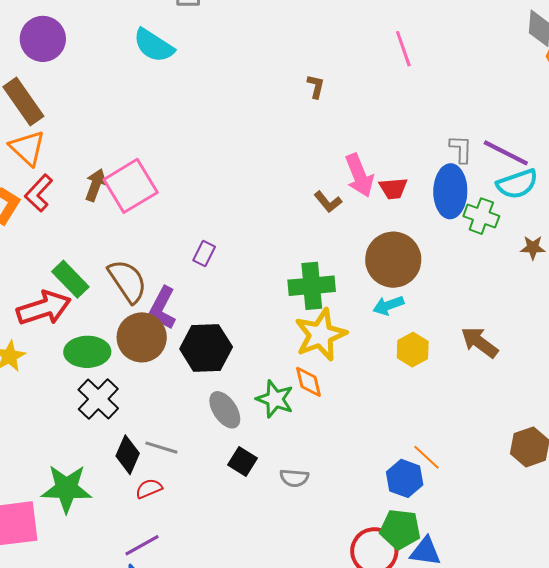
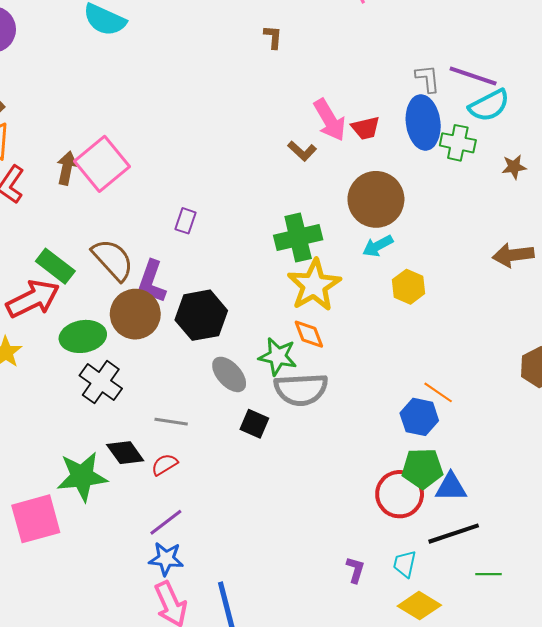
brown arrow: (480, 342) -> (513, 255), moved, turned -36
black diamond: (128, 455) -> (125, 453), moved, turned -51
gray semicircle: (294, 478) -> (301, 389), moved, size x1.8

